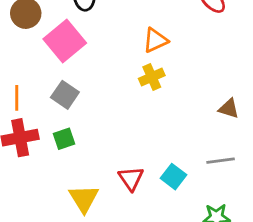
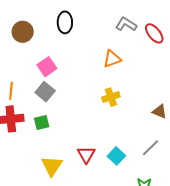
pink square: (65, 41) -> (47, 67), moved, size x0.7
yellow cross: (152, 77) -> (111, 97), moved
gray line: (221, 161) -> (150, 148), turned -42

